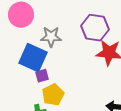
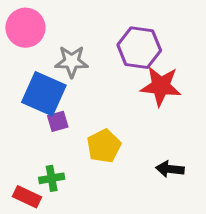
yellow pentagon: (53, 95) -> (104, 146), moved

